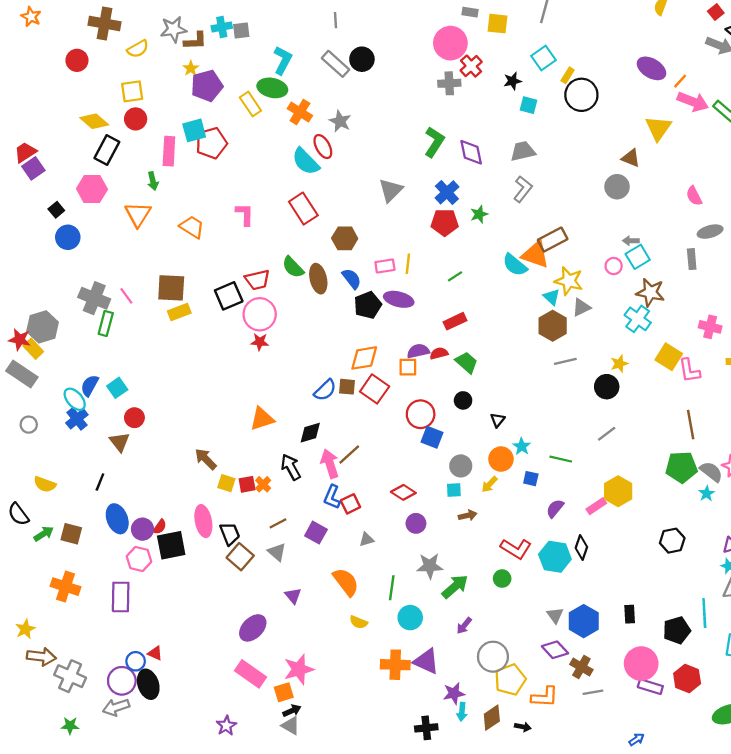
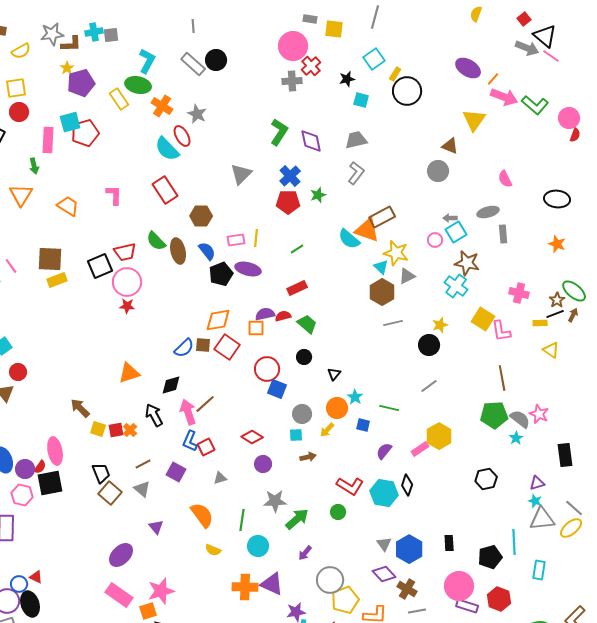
gray ellipse: (710, 232) -> (488, 212), moved
pink ellipse: (203, 521) -> (55, 451), moved

